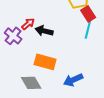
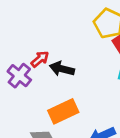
orange rectangle: (45, 62) -> (63, 111), turned -40

